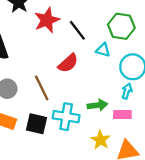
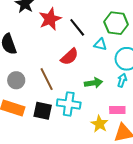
green arrow: (97, 105) -> (93, 83), moved
pink rectangle: (122, 114) -> (117, 110), moved

